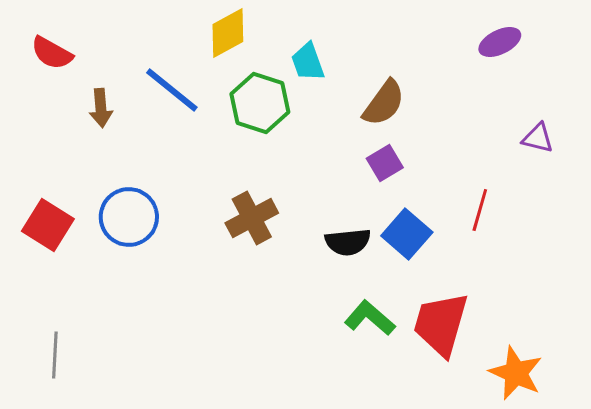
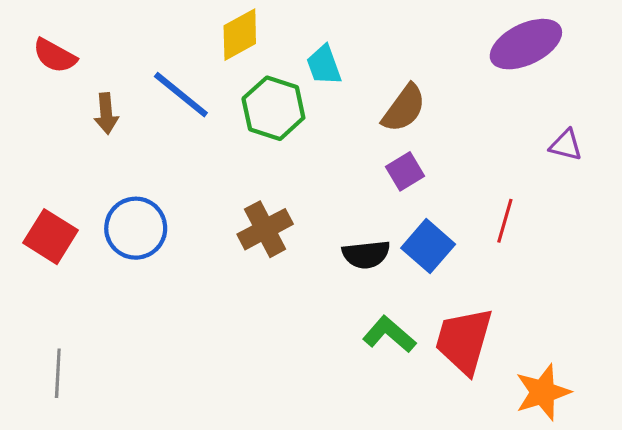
purple ellipse: (500, 42) -> (526, 44), size x1.6
orange star: (516, 373) -> (543, 392), turned 30

